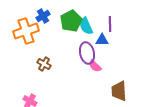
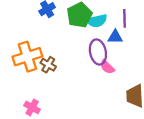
cyan semicircle: (86, 26) -> (97, 21), turned -78
orange cross: (26, 31) -> (27, 57), moved

